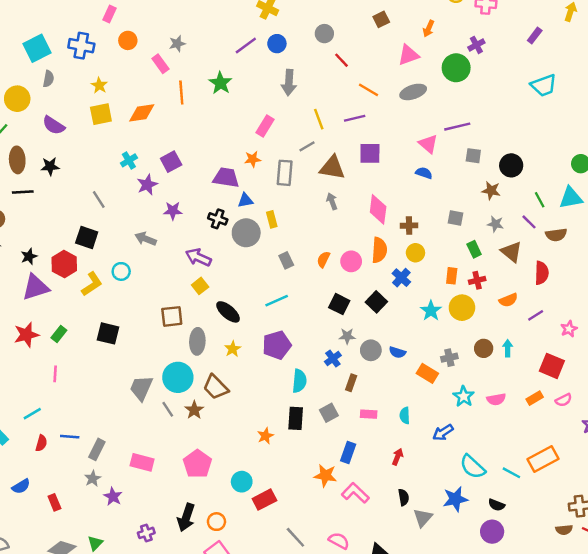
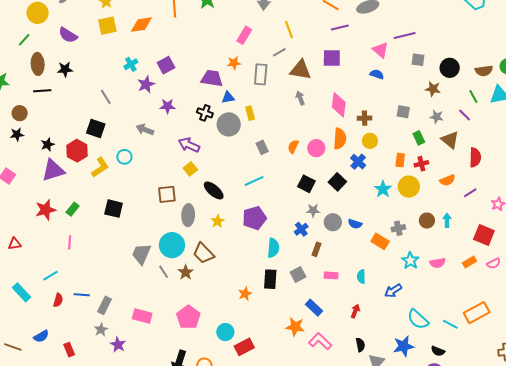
purple line: (355, 118) -> (340, 27), moved
brown semicircle: (556, 235) -> (484, 71), moved
blue rectangle: (348, 453) -> (314, 308), turned -66

